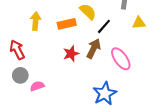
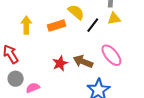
yellow triangle: (139, 23) -> (114, 19), moved
brown arrow: (94, 49) -> (83, 62), moved, turned -90
red star: (71, 54) -> (60, 63), moved

